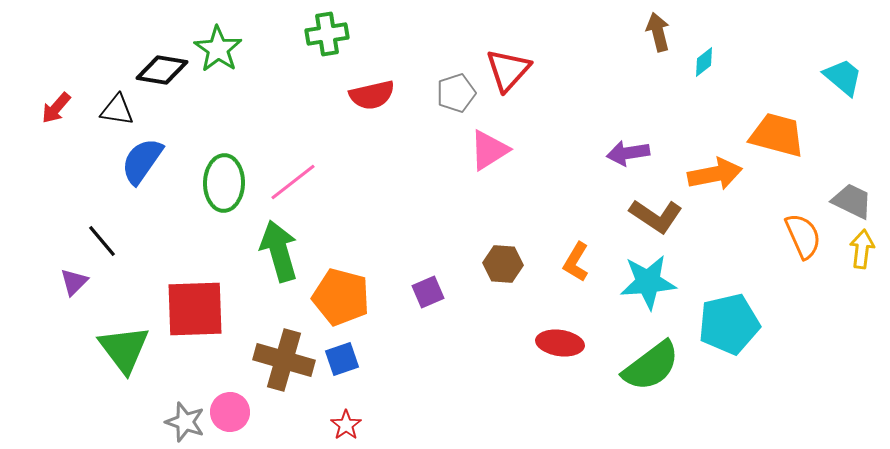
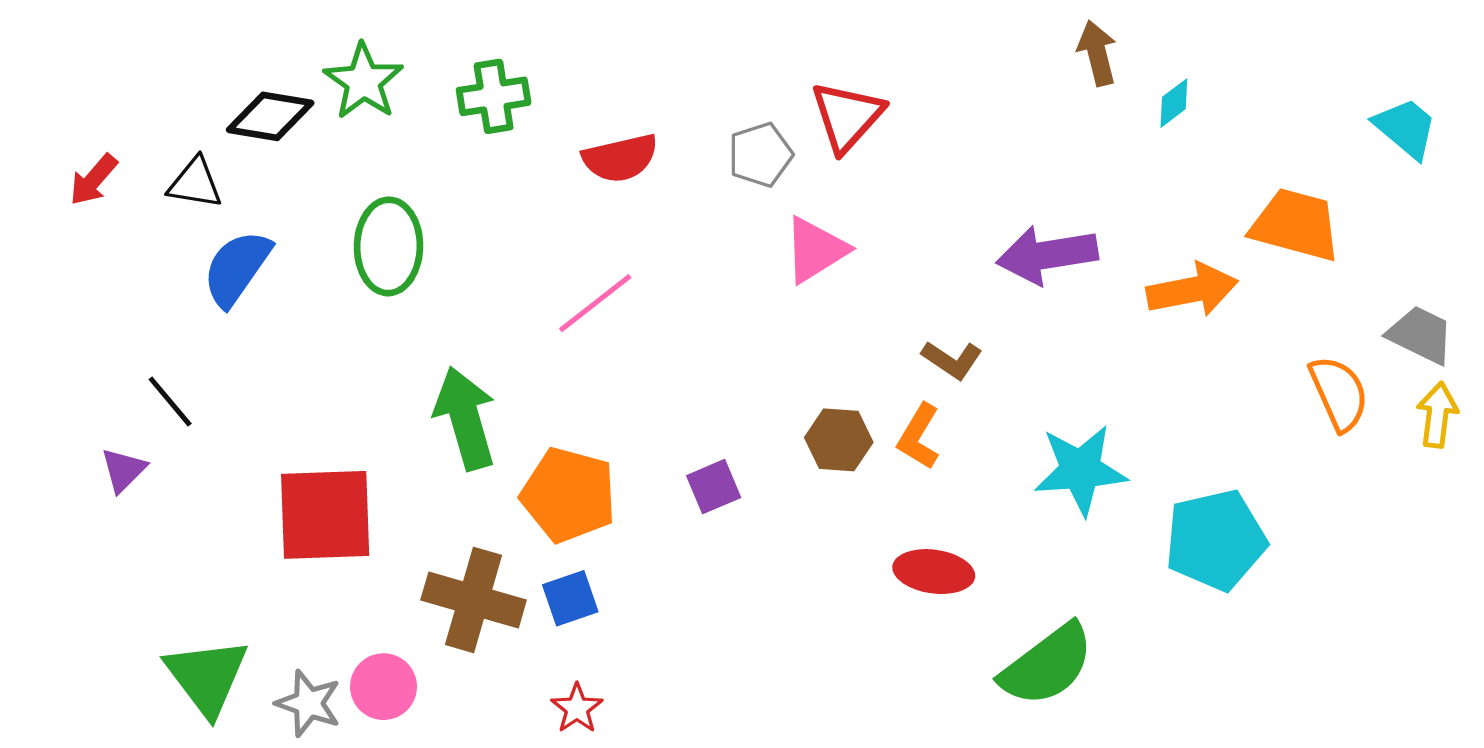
green cross: (327, 34) -> (494, 96), moved
purple arrow: (628, 153) -> (1047, 255), size x1.4
pink line: (293, 182) -> (595, 303), moved
green ellipse: (224, 183) -> (389, 246), moved
brown L-shape: (656, 216) -> (952, 360), moved, size x0.7
orange L-shape: (576, 262) -> (919, 437), moved
green triangle: (124, 349) -> (207, 677), moved
green semicircle: (651, 366) -> (1047, 665), moved

